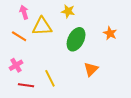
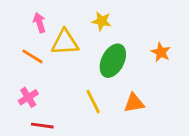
orange triangle: (91, 69) -> (134, 103), turned 35
yellow line: (50, 78) -> (93, 102), moved

